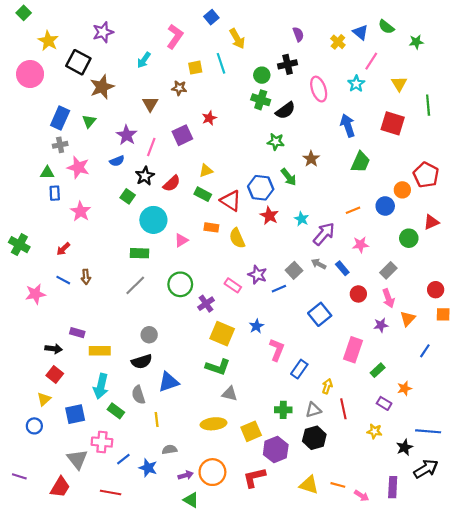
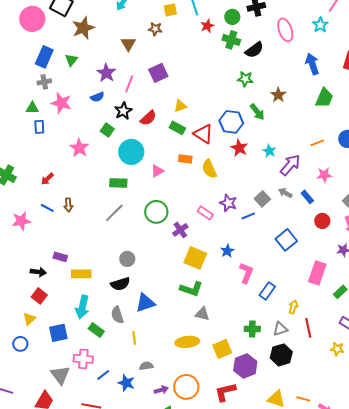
pink circle: (30, 74) -> (32, 19), moved
red star: (209, 118) -> (207, 26), moved
pink star: (80, 211) -> (79, 148), moved

